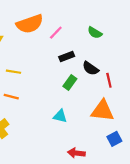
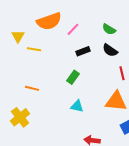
black semicircle: (90, 68) -> (110, 50), moved
yellow line: (13, 72) -> (34, 49), moved
green rectangle: (70, 82) -> (73, 77), moved

